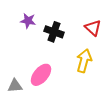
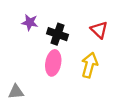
pink ellipse: (41, 75) -> (53, 63), moved, turned -30

